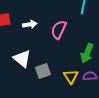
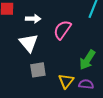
white triangle: (22, 59) -> (29, 43), moved

